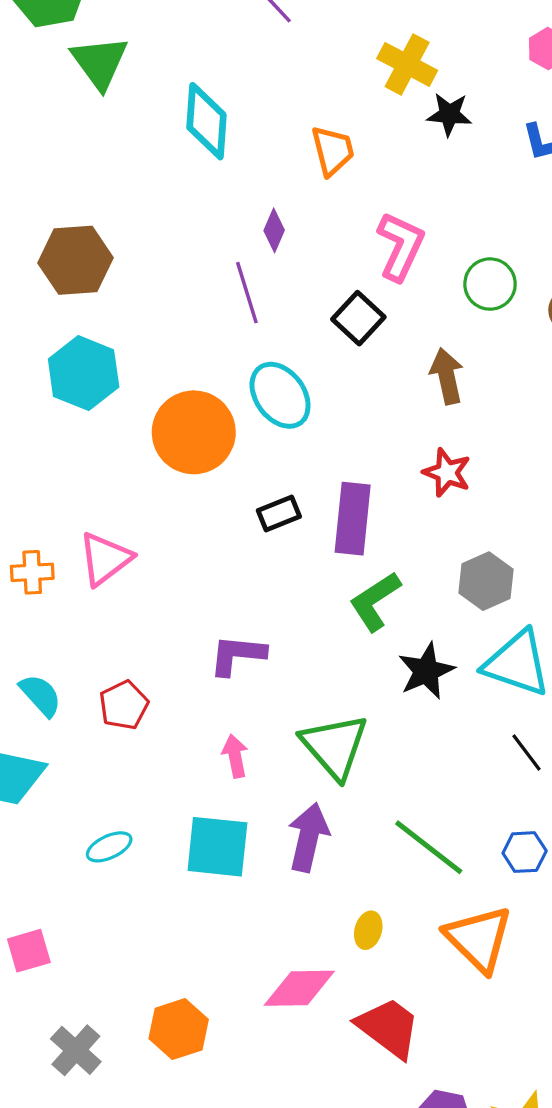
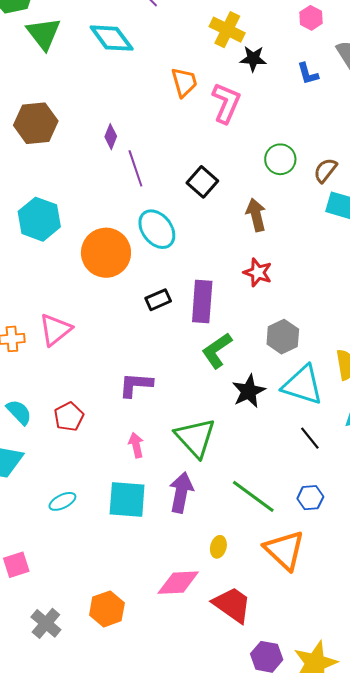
cyan diamond: (206, 121) -> (112, 38), moved, turned -39
purple diamond: (274, 230) -> (111, 137), moved
pink L-shape: (401, 246) -> (226, 103), moved
brown hexagon: (76, 260) -> (36, 123), moved

